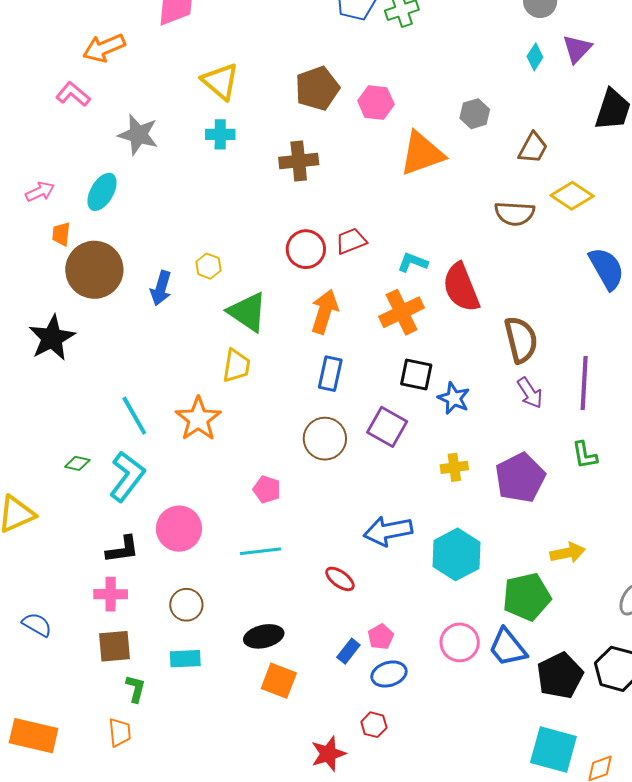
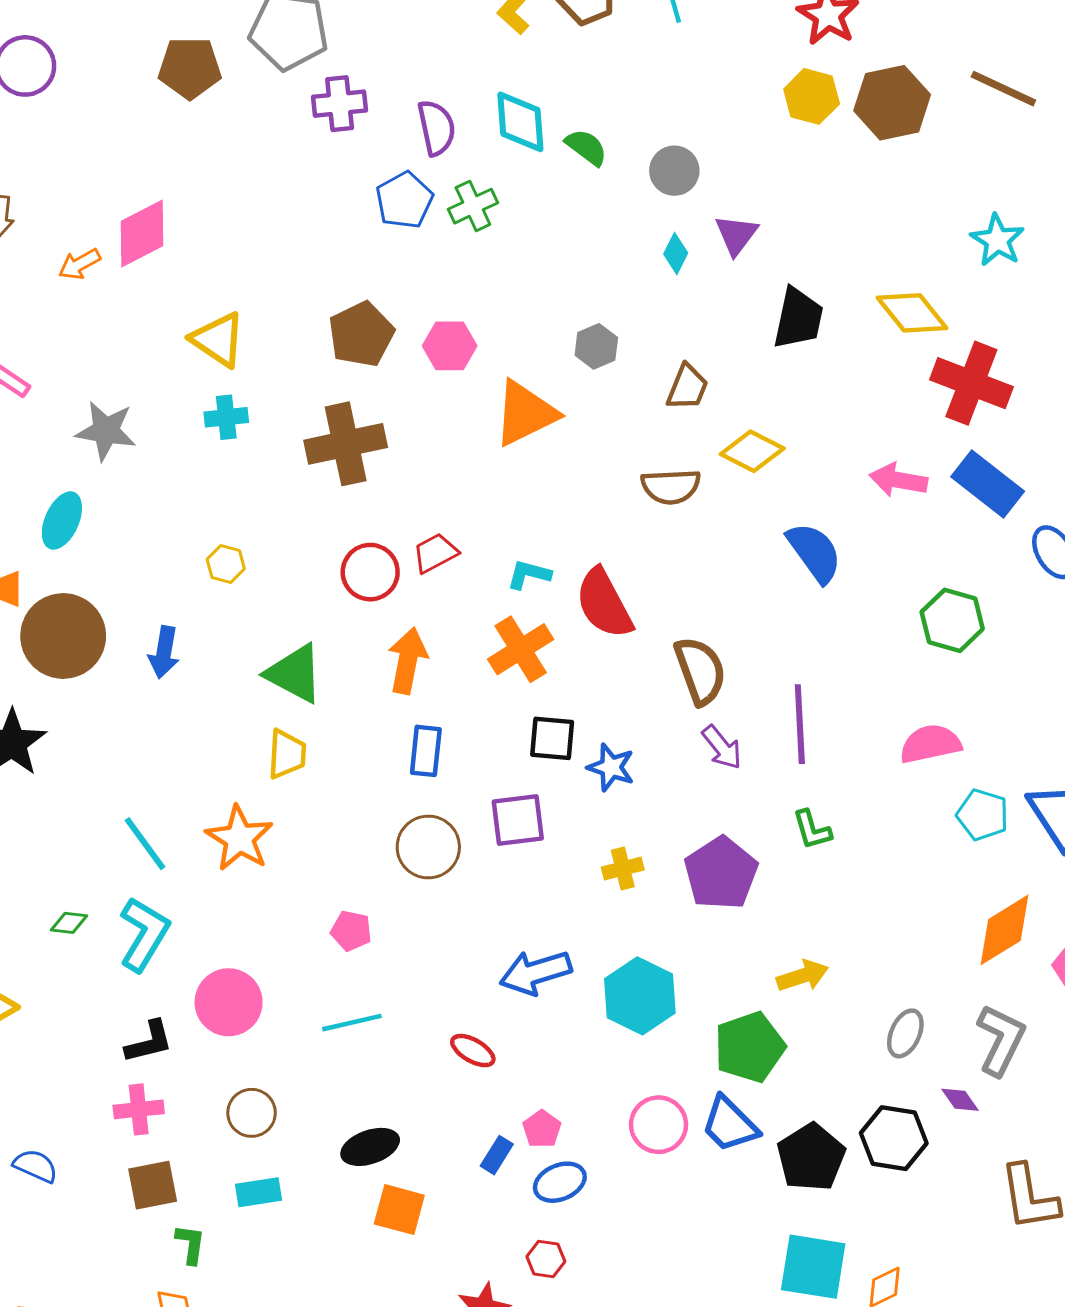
orange arrow: (104, 48) -> (80, 264), moved, size x0.7
brown cross: (299, 161) -> (346, 444), size x1.4
yellow hexagon: (208, 266) -> (226, 564), moved
purple square: (387, 427) -> (518, 820), turned -30

